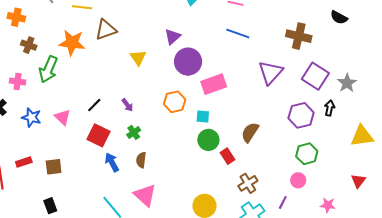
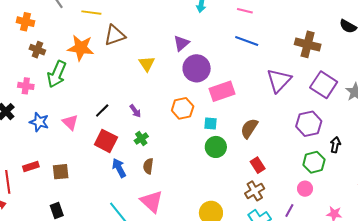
black arrow: (330, 108) -> (335, 145), moved
brown semicircle: (250, 132) -> (249, 128), moved
red rectangle: (227, 156) -> (258, 165), moved

